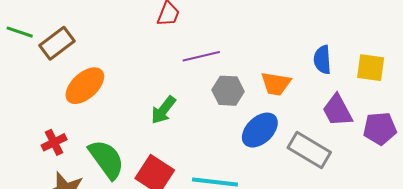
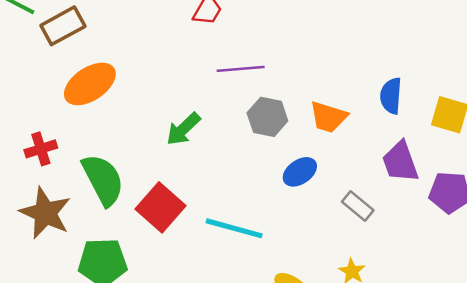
blue ellipse: (260, 130) -> (300, 172), size x0.7
gray rectangle: (309, 150) -> (358, 206), size x0.6

